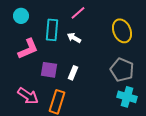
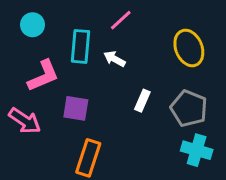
white rectangle: (73, 73) -> (142, 101), moved
pink arrow: (28, 96) -> (25, 121), moved

